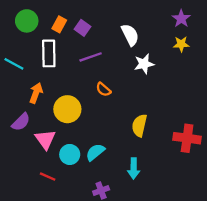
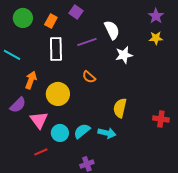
purple square: (82, 28) -> (76, 12), moved
white rectangle: (49, 53) -> (56, 49), moved
purple line: (91, 57) -> (87, 42), moved
red cross: (187, 138) -> (161, 119), size x0.7
cyan arrow: (134, 168) -> (107, 133), moved, turned -78
red line: (48, 177) -> (41, 152), turned -48

